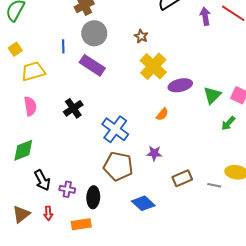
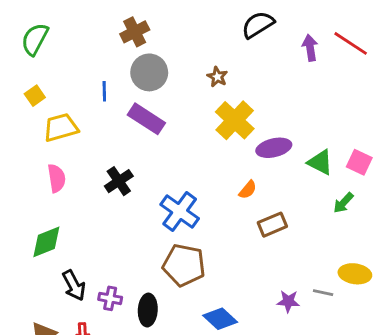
green triangle: (212, 95) -> (320, 162), turned -48
purple star: (154, 153) -> (288, 301), moved
brown rectangle: (182, 178) -> (272, 225), moved

